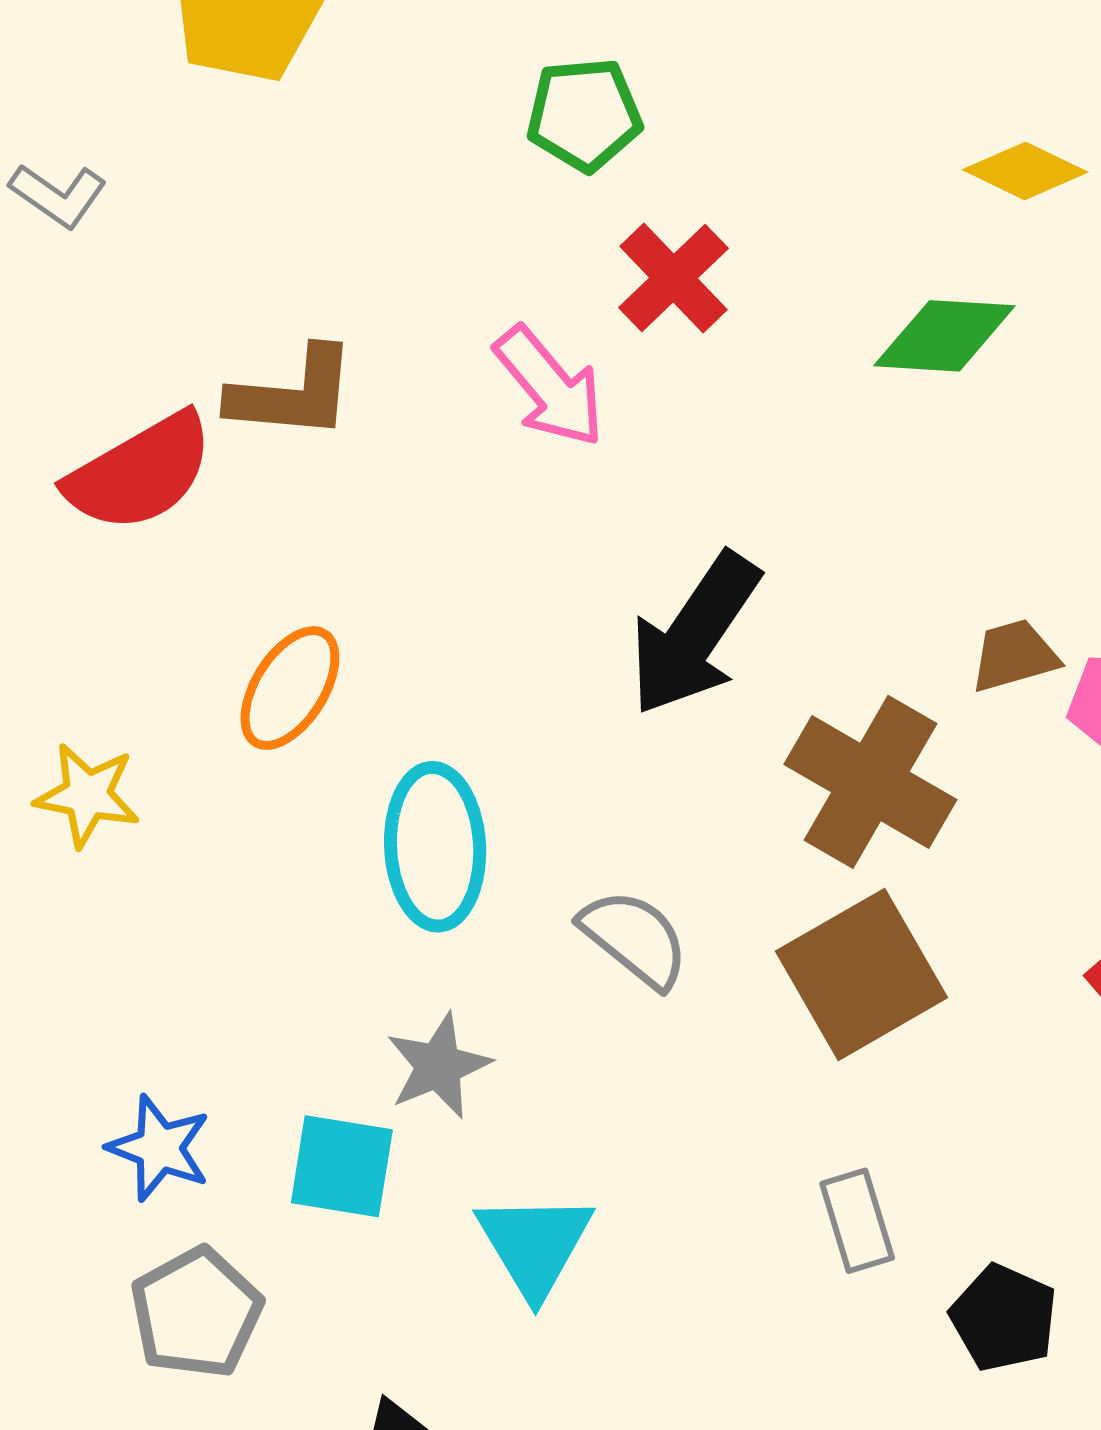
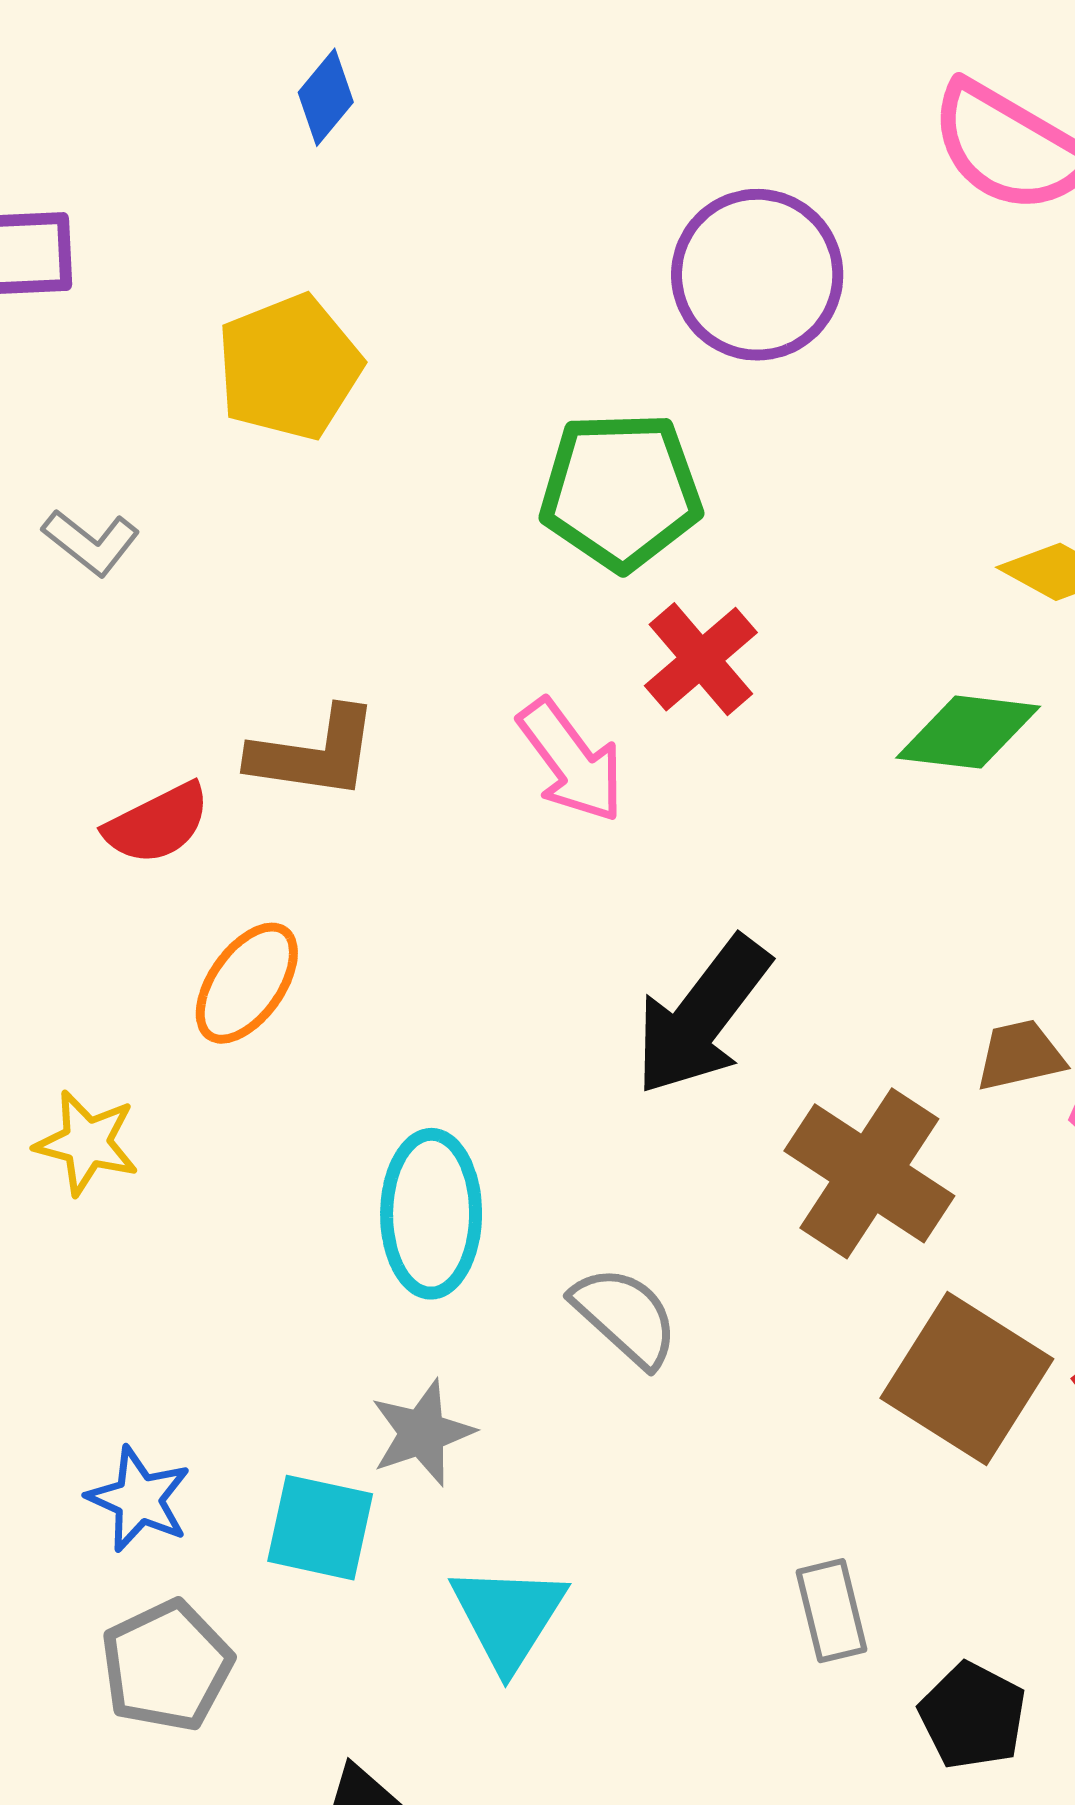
green pentagon: (584, 115) -> (621, 491), size x1.4
red semicircle: (140, 472) -> (157, 824), size x0.7
orange ellipse: (290, 688) -> (247, 983), moved
brown square: (862, 974) -> (967, 1378), moved, turned -31

